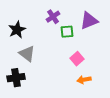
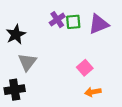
green square: (67, 32) -> (73, 22), moved
gray triangle: (27, 54) -> (27, 62), turned 30

